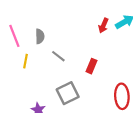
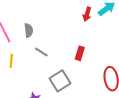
gray line: (58, 56) -> (41, 52), moved
yellow line: (25, 61) -> (11, 61), moved

